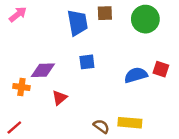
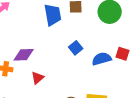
blue square: (87, 62) -> (76, 48), moved, turned -32

